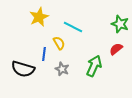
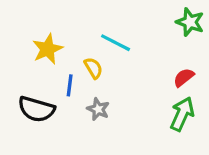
yellow star: (39, 17) -> (47, 49), moved
green star: (120, 24) -> (190, 22), moved
green arrow: (94, 66) -> (182, 114), moved

